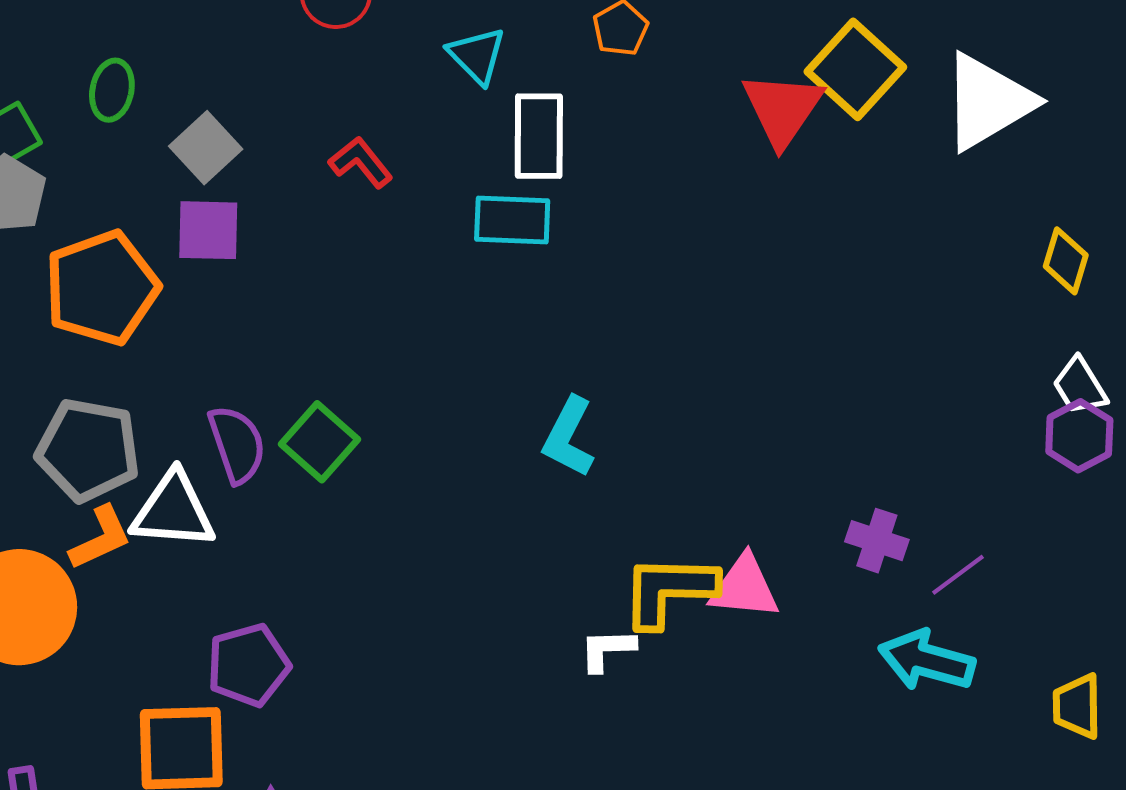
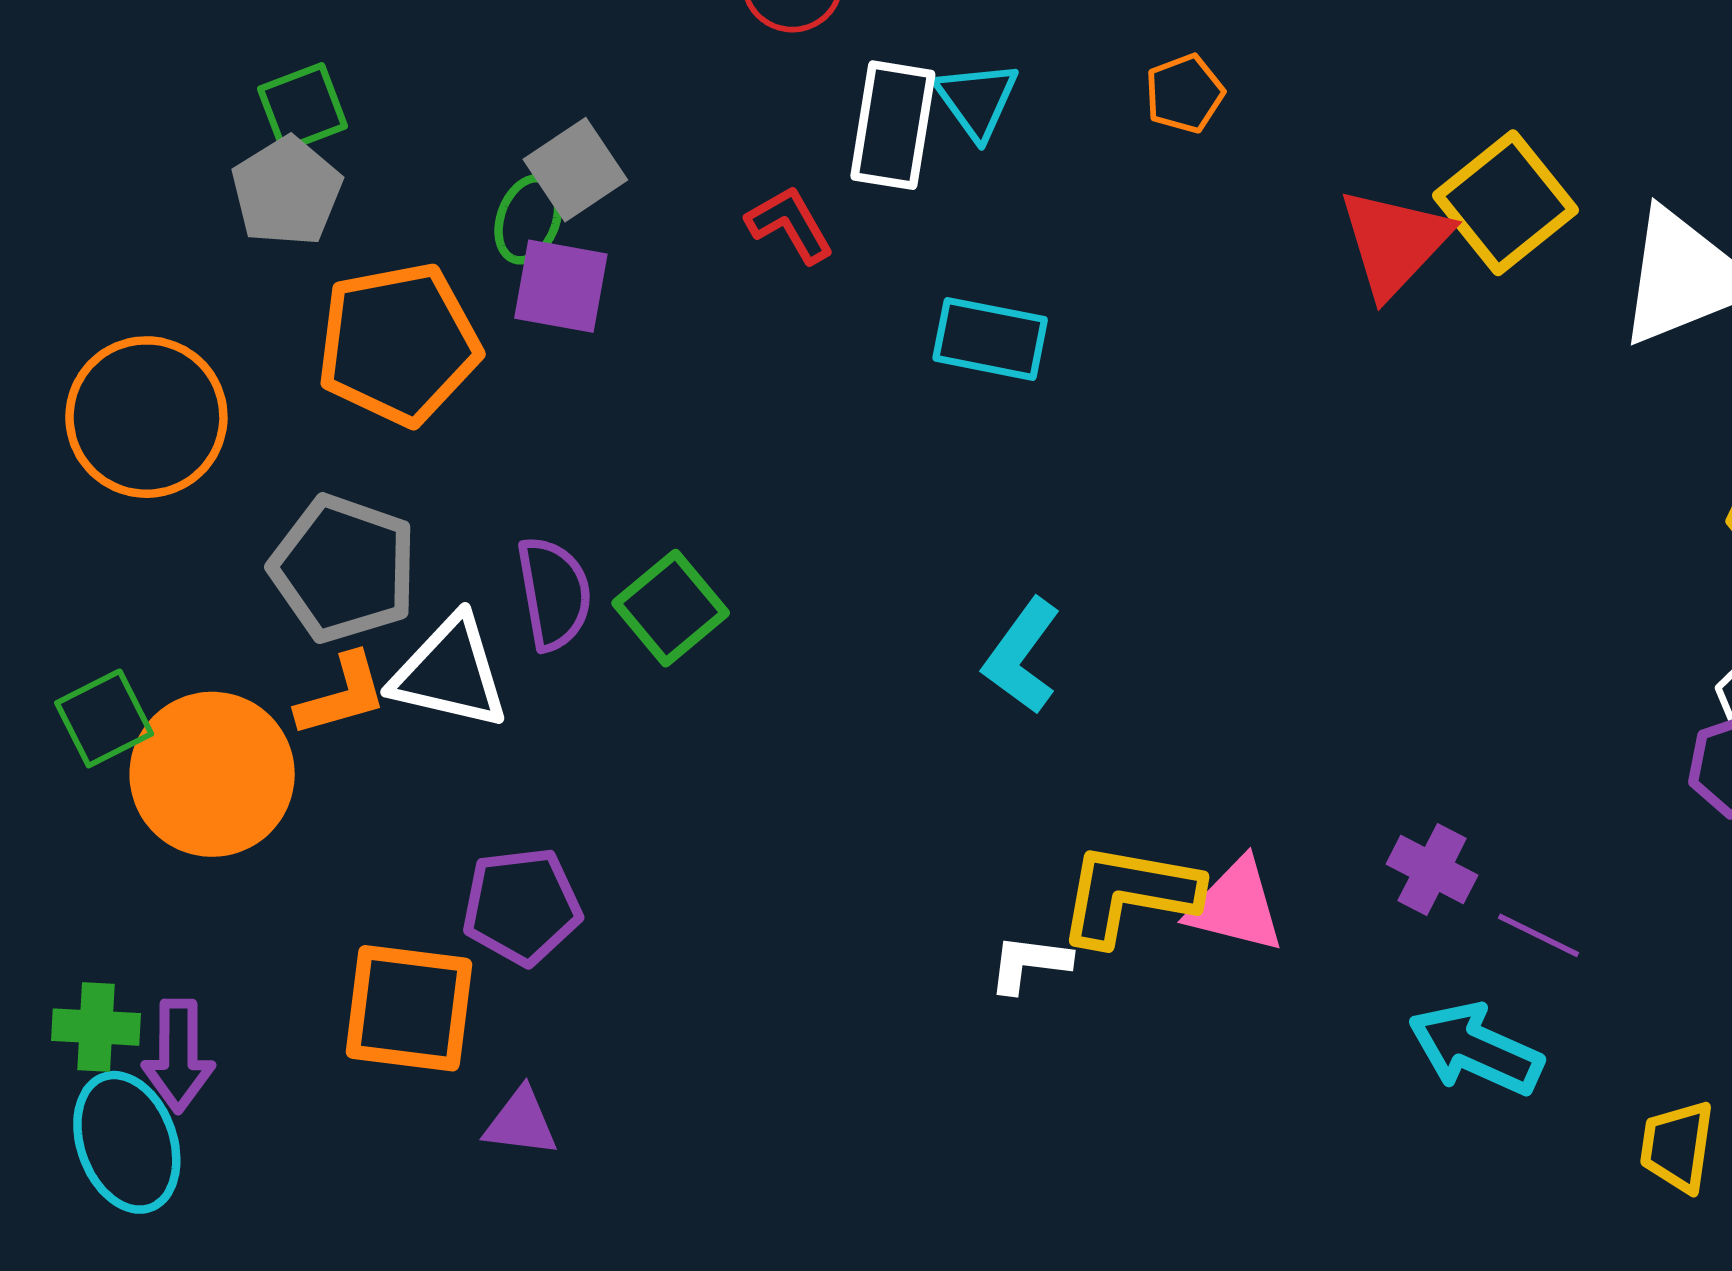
green ellipse: (112, 90) -> (528, 219), moved
white rectangle: (539, 136) -> (893, 125), moved
purple line: (958, 575) -> (1539, 935), turned 54

